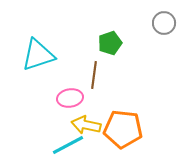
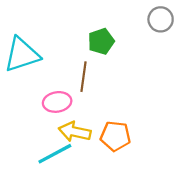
orange pentagon: (123, 129) -> (115, 136), size x0.7

